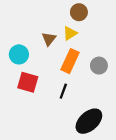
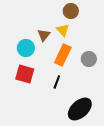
yellow triangle: (70, 33) -> (63, 30), turned -40
cyan circle: (19, 54) -> (26, 48), moved

